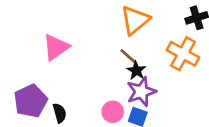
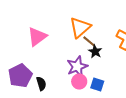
orange triangle: (135, 20) -> (80, 28), moved
purple star: (141, 92) -> (77, 67), moved

